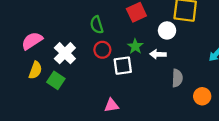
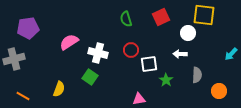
green semicircle: (97, 25) -> (126, 19), moved
green star: (135, 46) -> (166, 80), moved
white cross: (65, 53) -> (98, 53), turned -30
yellow semicircle: (35, 70) -> (59, 89), moved

